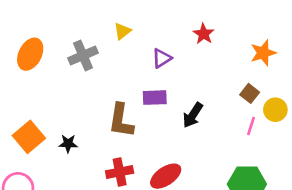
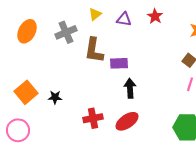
purple triangle: (162, 58) -> (124, 19), moved, turned 42
black arrow: (193, 115) -> (130, 88), moved, turned 144
brown L-shape: (121, 121) -> (94, 50), moved

